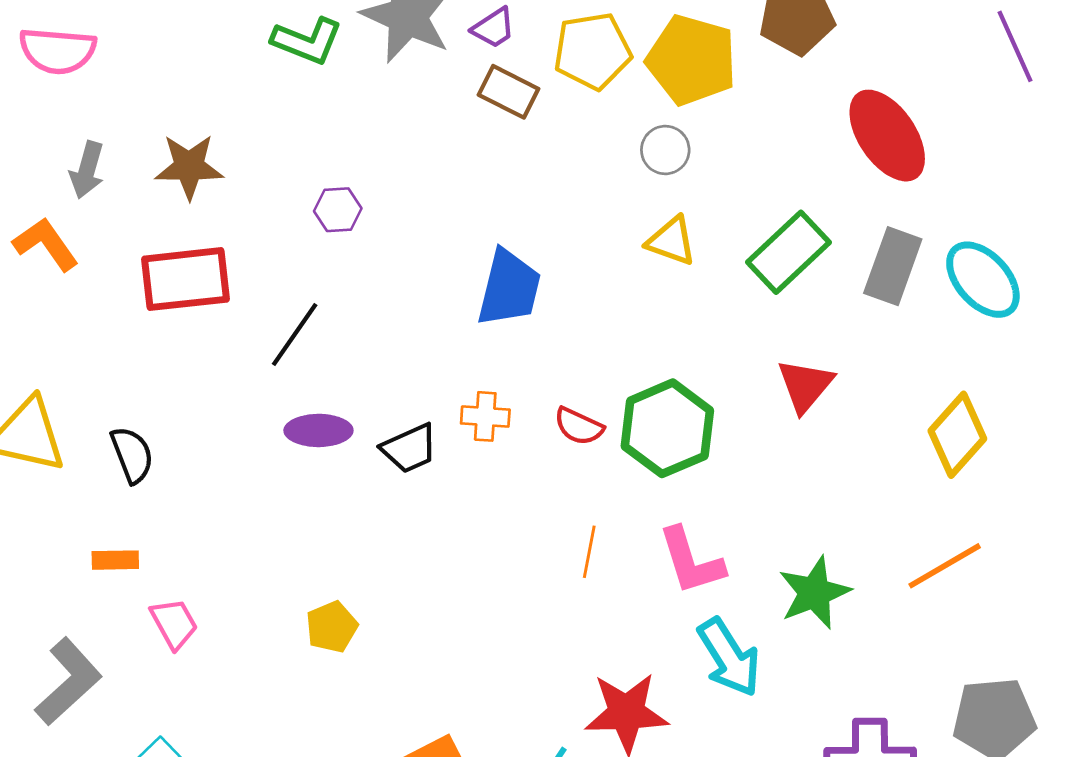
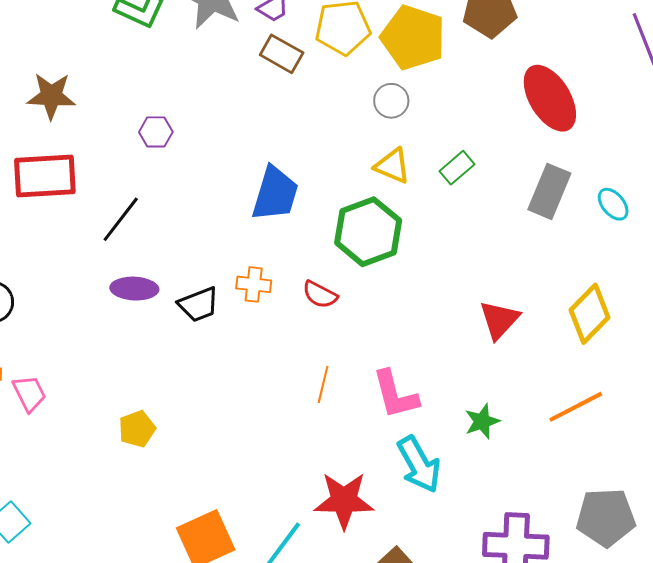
green rectangle: (789, 252) -> (457, 168), moved, size x0.6
cyan ellipse: (983, 280) -> (613, 204), size x0.6
red triangle: (805, 385) -> (499, 320), moved
green hexagon: (667, 428) -> (368, 232), moved
green star: (814, 593) -> (482, 421), size x0.7
pink trapezoid: (174, 624) -> (29, 394), moved

